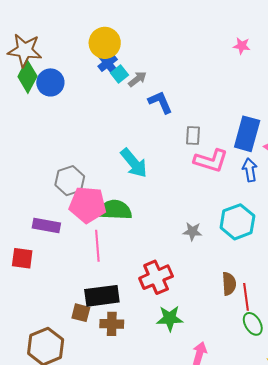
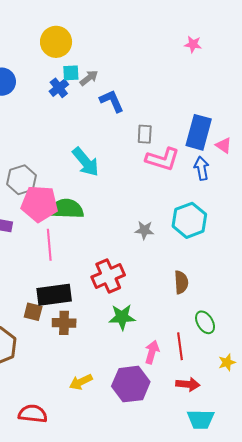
blue cross: (108, 63) -> (59, 88), moved
cyan square: (119, 74) -> (71, 73), turned 36
red line: (246, 297) -> (180, 346), moved

